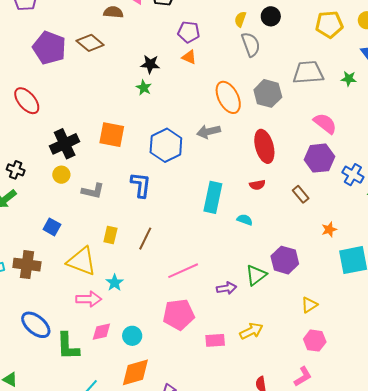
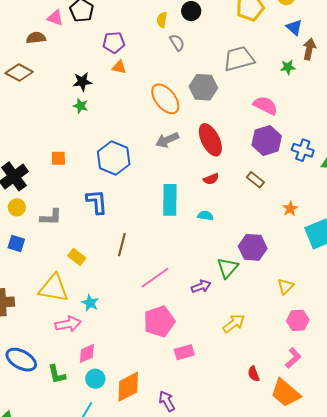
gray semicircle: (251, 44) -> (177, 43), size x0.7
green star: (349, 79) -> (288, 67), moved
gray arrow: (209, 132) -> (167, 140), moved
orange square: (112, 135) -> (58, 158), size x0.6
blue square: (52, 227) -> (16, 244), moved
yellow rectangle: (110, 235) -> (77, 257), turned -54
brown line: (145, 239) -> (122, 245), moved
cyan circle: (132, 336) -> (95, 379), moved
pink rectangle: (215, 340) -> (184, 352), moved
green L-shape: (68, 346) -> (57, 374), size x0.7

